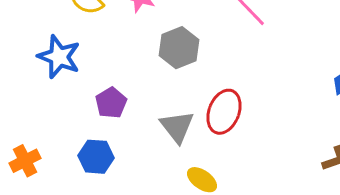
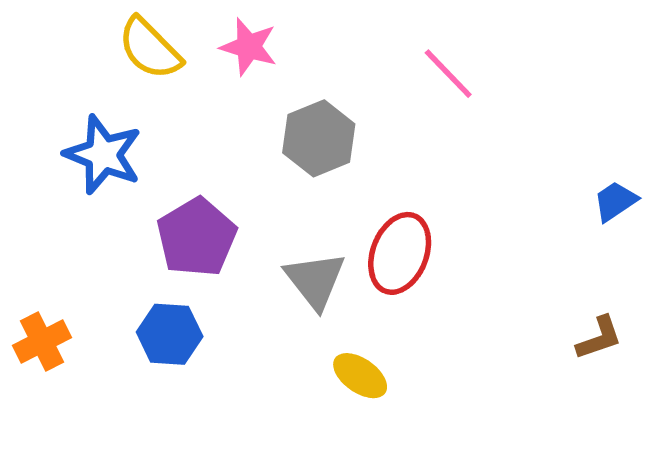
purple pentagon: (111, 103) -> (197, 237), size x1.4

